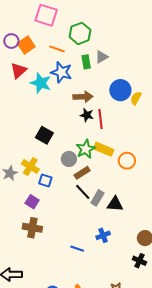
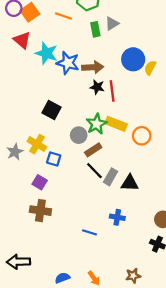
red triangle: (18, 71) -> (22, 40), turned -36
blue star: (61, 72) -> (68, 63), moved
blue cross: (103, 235) -> (117, 217), turned 32

